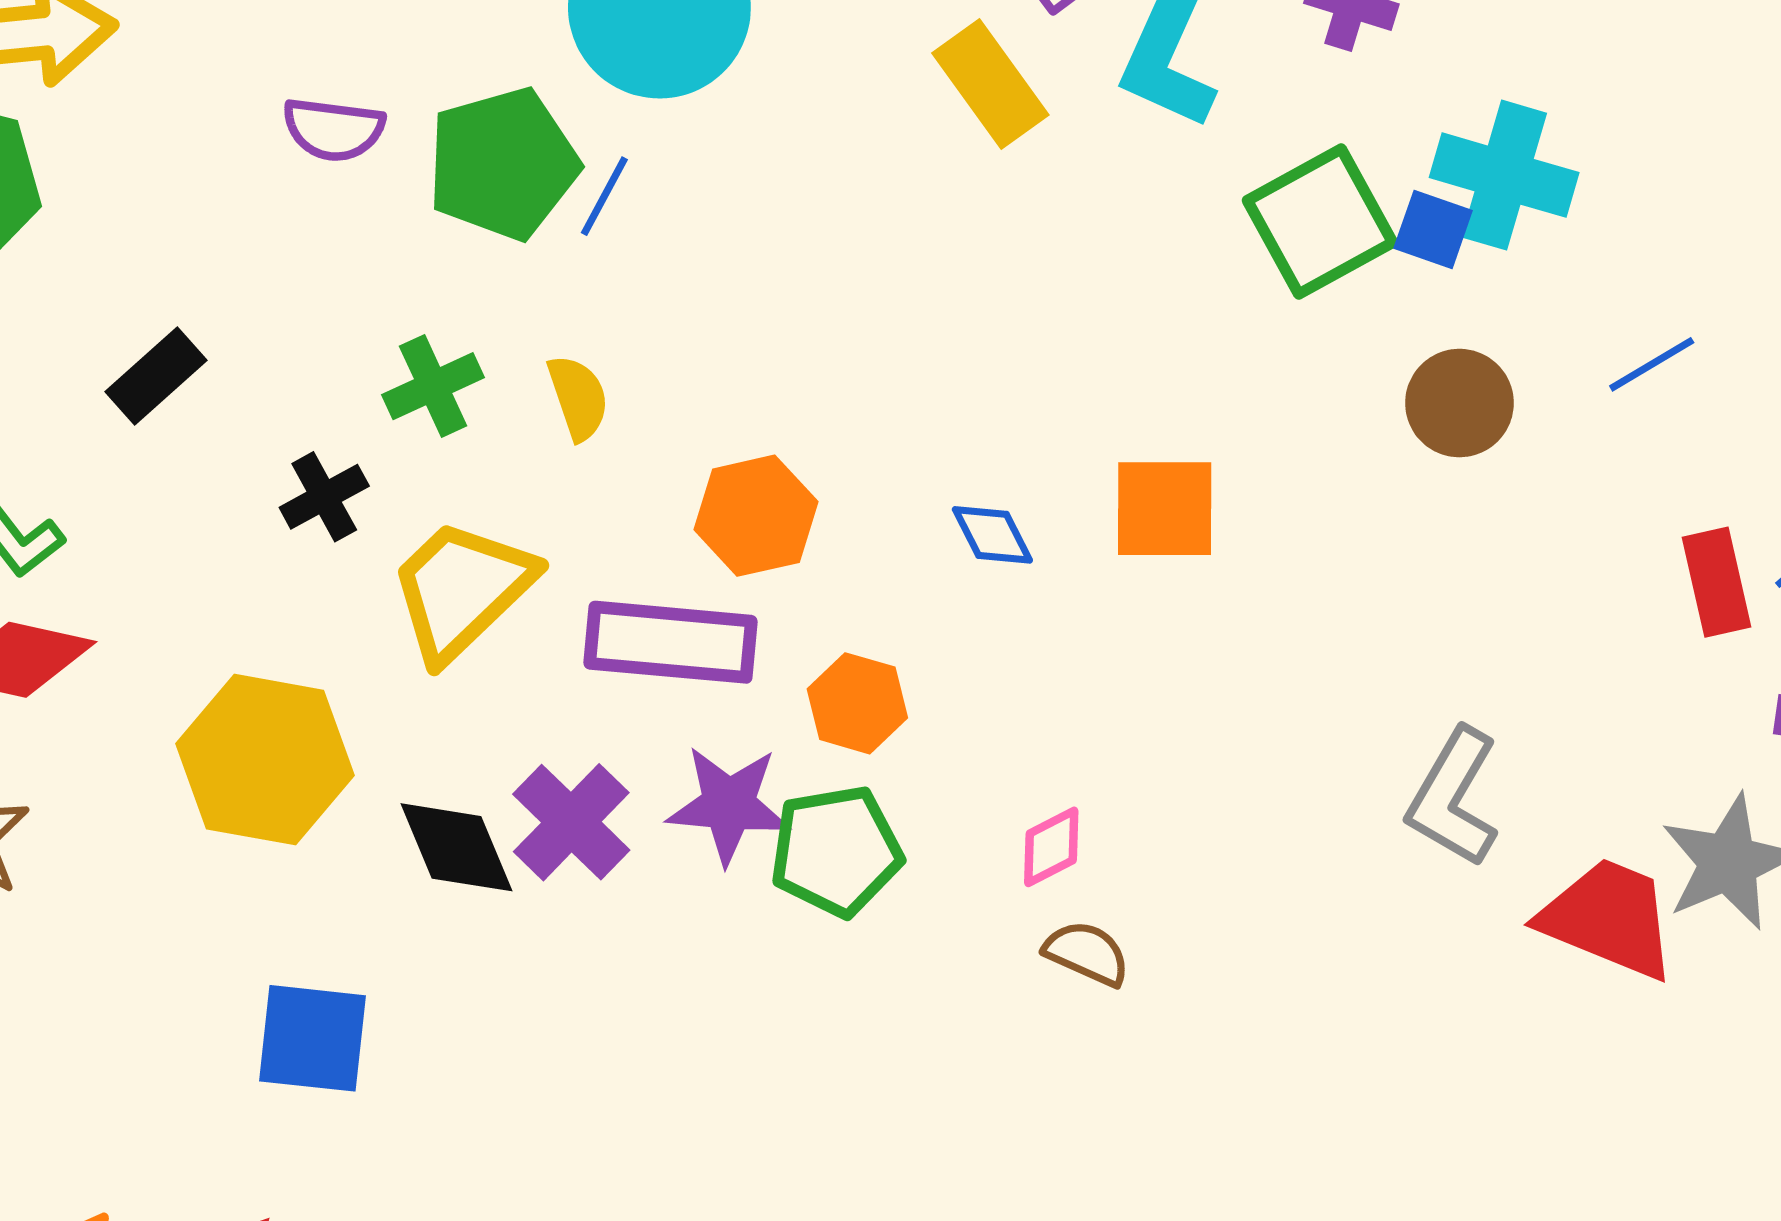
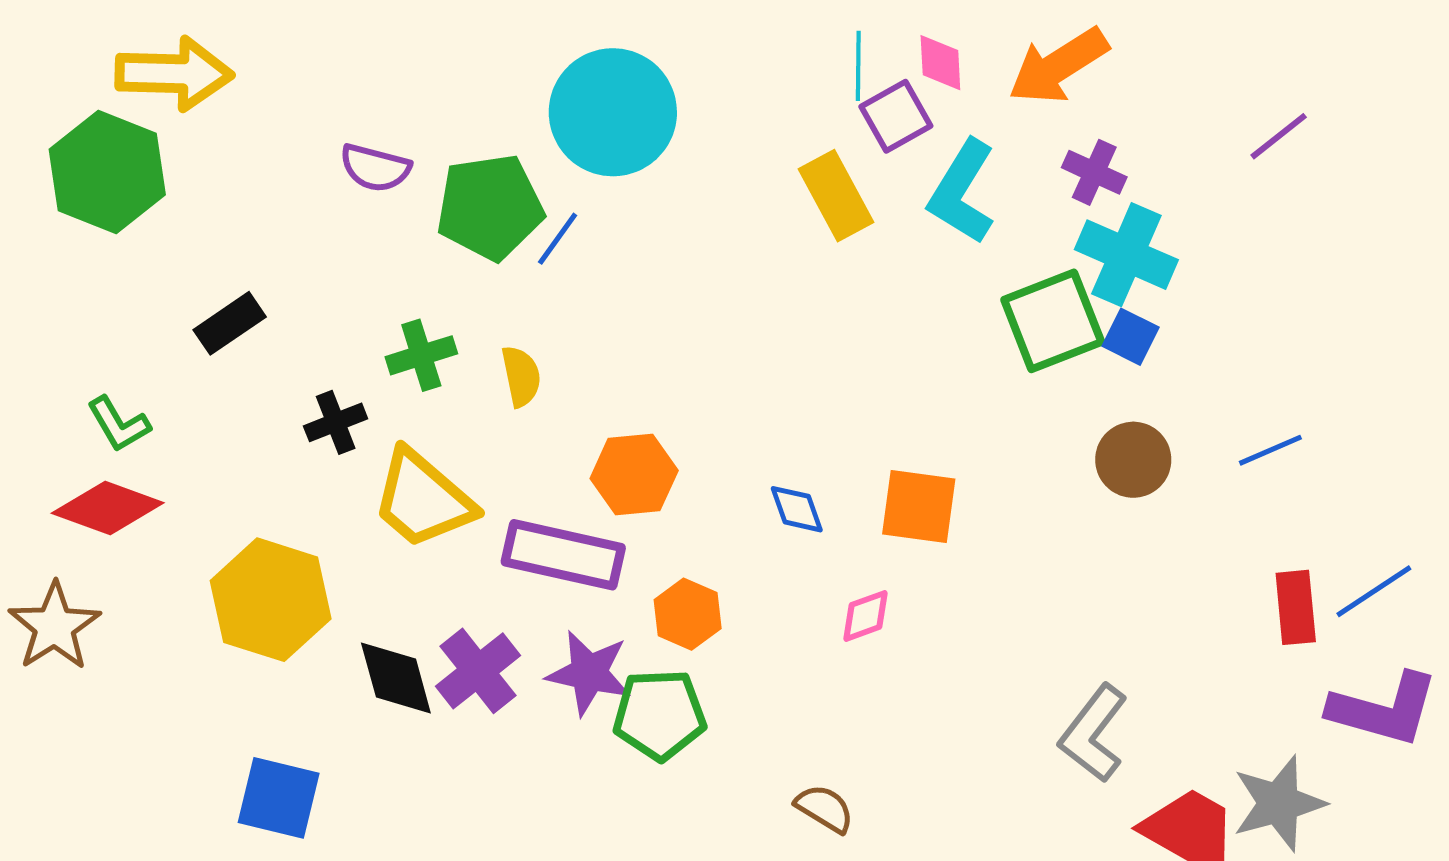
cyan cross: (1504, 175) -> (1126, 255), moved
yellow trapezoid: (462, 590) -> (423, 499), turned -103
pink diamond: (1051, 847) -> (866, 616), moved

